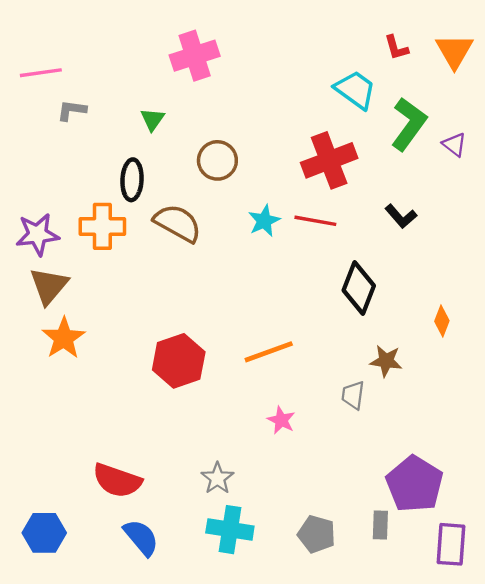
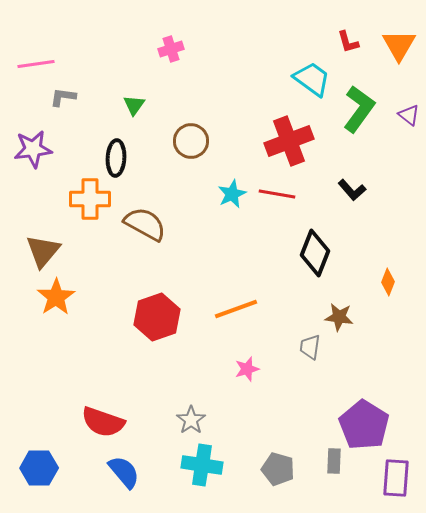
pink cross: (195, 56) -> (171, 49), size x0.6
purple triangle: (454, 144) -> (409, 115), moved
brown semicircle: (178, 223) -> (145, 224), moved
purple star: (37, 234) -> (33, 149), moved
pink star: (281, 420) -> (247, 369), turned 30

